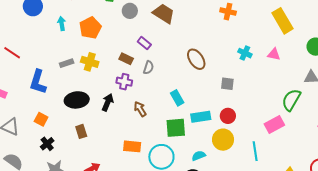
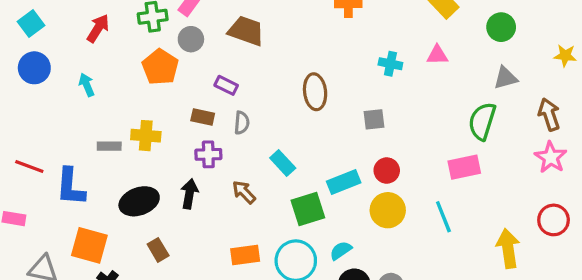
orange pentagon: (90, 28) -> (160, 67), moved
red line: (12, 53) -> (29, 167), moved
brown ellipse: (196, 59) -> (315, 92), turned 40
gray rectangle: (67, 63) -> (109, 146), turned 32
cyan rectangle: (177, 98) -> (283, 163), moved
orange square: (41, 119) -> (89, 245), size x1.6
pink rectangle: (274, 125) -> (464, 167), turned 30
cyan semicircle: (199, 156) -> (341, 251), moved

